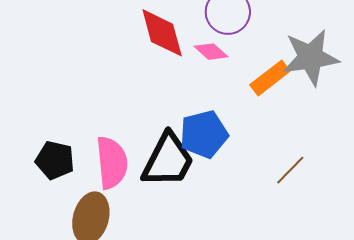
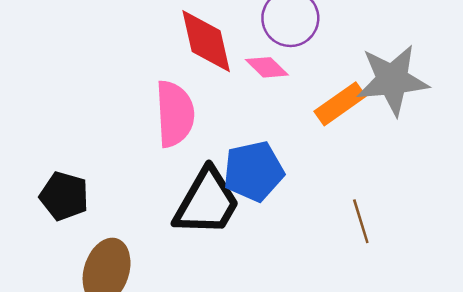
pink semicircle: (112, 163) -> (175, 114), moved
brown line: (290, 170) -> (361, 221), turned -64

